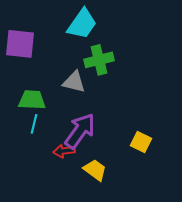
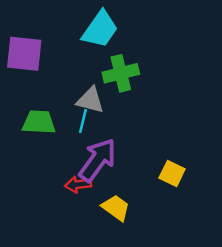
cyan line: (34, 124) -> (83, 121), moved

